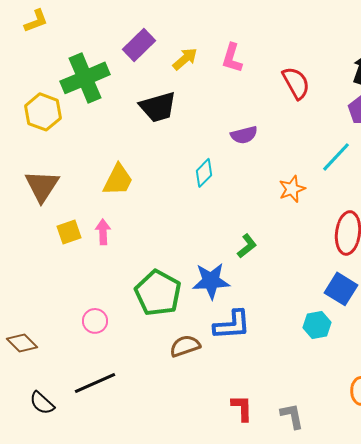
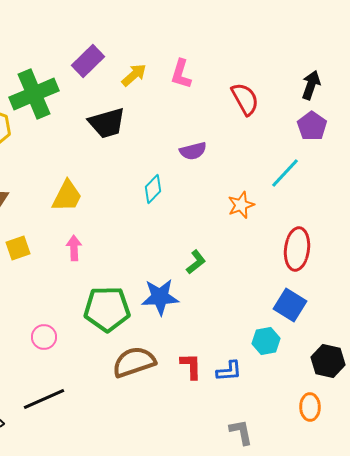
pink arrow: (103, 232) -> (74, 248), moved
green pentagon: (158, 293) -> (107, 309), turned -30
blue L-shape: (232, 325) -> (229, 371), moved, size x0.7
brown semicircle: (185, 346) -> (134, 362), size x1.4
red L-shape: (242, 408) -> (191, 366), moved

